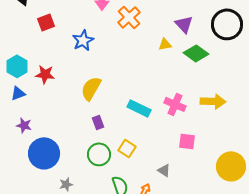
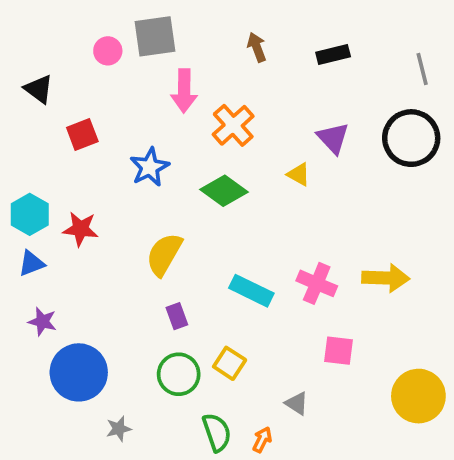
yellow triangle: (165, 44) -> (299, 174), turned 40
green diamond: (196, 53) -> (224, 191), moved

